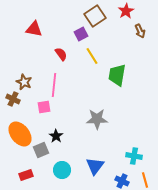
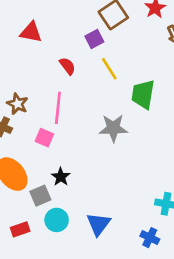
pink square: (44, 107) -> (44, 138), turned 32
gray star: (97, 119) -> (113, 128), moved
blue triangle: (95, 166) -> (98, 224), moved
cyan circle: (62, 170) -> (57, 220), moved

